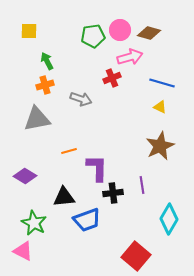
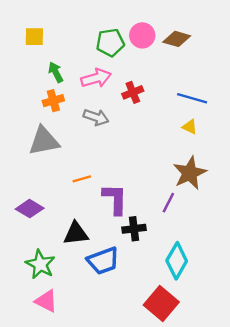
pink arrow: (130, 57) -> (96, 78), moved
purple line: (142, 185) -> (168, 203), moved, turned 36
cyan diamond: (169, 219) -> (177, 261), moved
pink triangle: (23, 251) -> (46, 301), moved

